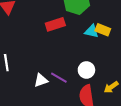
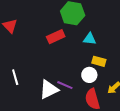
yellow rectangle: (103, 30) -> (99, 61), moved
white triangle: (41, 80) -> (49, 89), size x1.5

